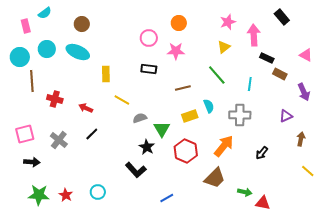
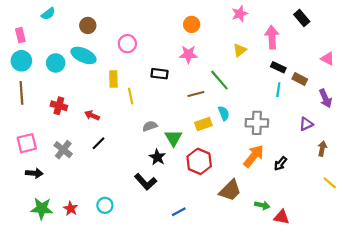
pink star: (228, 22) -> (240, 14), moved
pink rectangle: (26, 26) -> (20, 35), moved
pink circle: (149, 38) -> (127, 44), moved
cyan circle: (47, 49) -> (56, 63), moved
black rectangle: (267, 58) -> (278, 67), moved
green line: (217, 75) -> (219, 80), moved
brown line: (32, 81) -> (21, 93), moved
cyan line: (250, 84) -> (278, 90), moved
yellow line: (122, 100) -> (131, 96), moved, turned 49
orange arrow: (224, 146) -> (254, 156), moved

